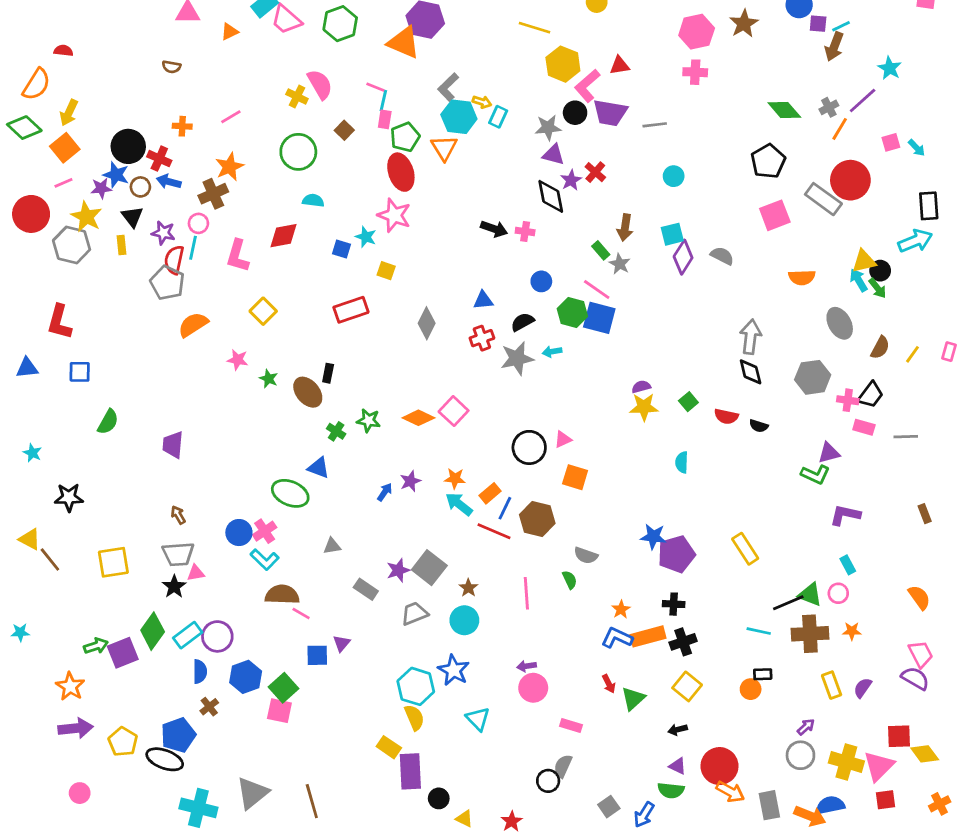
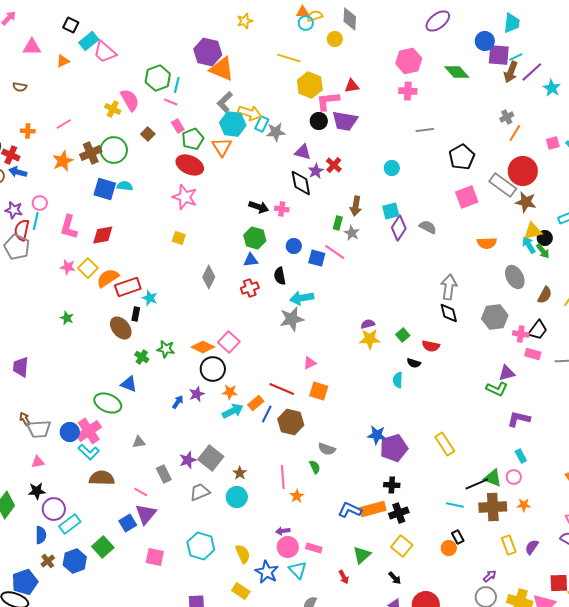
green hexagon: (340, 24) -> (158, 78), moved
brown star: (744, 24) -> (526, 202), moved, turned -30
purple square: (818, 24) -> (499, 55), size x1.6
orange triangle: (404, 42) -> (222, 69), moved
pink L-shape: (587, 86) -> (328, 101), turned 35
cyan line: (383, 101) -> (177, 85), moved
purple line: (863, 101) -> (532, 72), moved
yellow arrow: (482, 102) -> (250, 113), size x1.6
green diamond: (784, 110) -> (457, 72), moved
pink rectangle: (385, 119) -> (178, 126), turned -40
gray line: (655, 125) -> (425, 130), moved
gray star: (548, 128) -> (276, 132), moved
red ellipse: (401, 172) -> (190, 165), turned -48
brown cross: (213, 194) -> (91, 153), moved
red diamond: (283, 236) -> (103, 235), moved
cyan star: (366, 237) -> (150, 298), moved
blue square: (342, 249) -> (105, 189), moved, size x1.6
green rectangle: (601, 250) -> (338, 223), turned 56
red rectangle: (351, 310) -> (128, 287), moved
green hexagon: (572, 312) -> (255, 238), moved
blue square: (599, 318) -> (317, 258), moved, size x0.7
black semicircle: (522, 322) -> (280, 276), turned -72
orange semicircle: (193, 325) -> (108, 278), moved
cyan arrow: (552, 352) -> (302, 298), size x1.6
gray star: (517, 358) -> (292, 319), moved
pink star: (238, 360) -> (68, 267), moved
green star: (269, 379) -> (67, 318), moved
black semicircle: (759, 426) -> (414, 363), moved
black circle: (529, 447) -> (213, 369), moved
cyan arrow: (459, 504) -> (233, 411), turned 115
pink cross: (265, 531) -> (89, 431), size x1.4
red line: (494, 531) -> (282, 389), moved
gray trapezoid: (178, 554) -> (39, 429), moved
black star: (174, 587) -> (37, 491), moved, turned 30
gray rectangle: (366, 589) -> (164, 474), turned 30
orange star: (621, 609) -> (297, 496), moved
pink line: (301, 614) -> (141, 492), moved
cyan rectangle: (188, 635) -> (70, 524), moved
purple triangle: (342, 643) -> (146, 514), size x1.6
blue square: (317, 655) -> (128, 523), turned -30
blue star: (454, 670) -> (267, 572), moved
black rectangle: (763, 674) -> (458, 537), turned 64
blue hexagon: (246, 677) -> (75, 561), moved
red arrow: (609, 684) -> (344, 577), moved
pink square: (279, 711) -> (155, 557), moved
yellow semicircle: (414, 717) -> (243, 554), moved
cyan triangle: (478, 719) -> (298, 570), moved
pink rectangle: (571, 726) -> (314, 548), moved
black arrow: (678, 730) -> (395, 578), turned -120
yellow rectangle: (389, 747) -> (241, 591), moved

